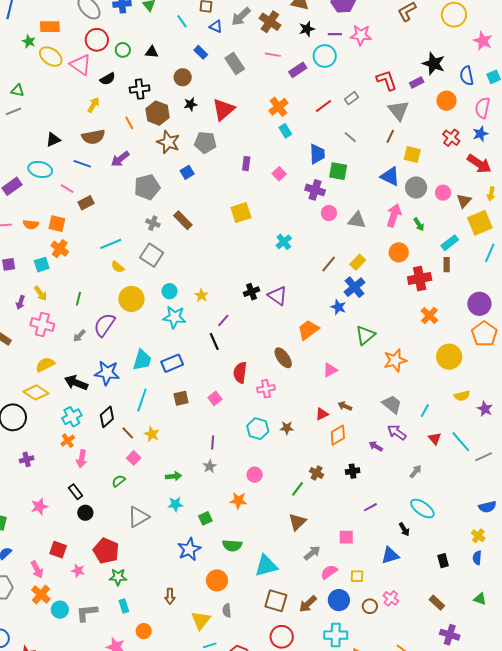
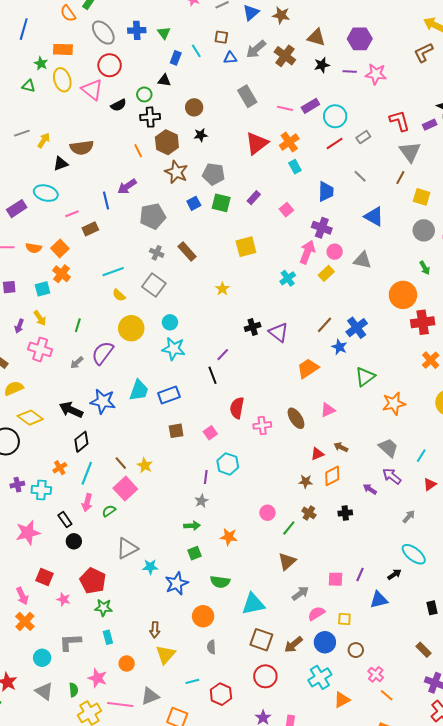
blue triangle: (216, 26) -> (230, 58), turned -32
green circle: (123, 50) -> (144, 94), moved
blue rectangle: (201, 52) -> (176, 58), moved, turned 64
pink line: (273, 55) -> (285, 108), moved
cyan circle: (325, 56) -> (335, 116), moved
yellow ellipse: (51, 57) -> (62, 80), turned 35
green triangle: (18, 90) -> (29, 86), moved
yellow arrow: (93, 105) -> (44, 140), moved
red triangle: (223, 109) -> (257, 143), moved
brown semicircle: (93, 137) -> (82, 148), moved
blue line: (82, 164) -> (106, 200), moved, turned 54
purple rectangle: (246, 164) -> (254, 198), turned 32
green square: (338, 171) -> (221, 203), moved
blue triangle: (390, 176) -> (374, 216), moved
pink line: (67, 189) -> (72, 214), turned -56
pink arrow: (394, 215) -> (307, 252), moved
orange square: (57, 224) -> (60, 248), turned 30
orange circle: (399, 252) -> (403, 295), size x1.4
yellow rectangle: (358, 262) -> (326, 273), moved
brown line: (329, 264) -> (324, 325), moved
yellow star: (201, 295) -> (222, 289), moved
brown ellipse: (283, 358) -> (296, 418), moved
yellow semicircle: (45, 365) -> (14, 388), moved
cyan line: (142, 400) -> (87, 473), moved
cyan cross: (72, 417) -> (41, 490), moved, turned 30
black diamond: (107, 417) -> (81, 442), moved
brown star: (287, 428) -> (306, 481), moved
cyan hexagon: (258, 429) -> (228, 464), moved
red triangle: (435, 439) -> (430, 484), turned 32
pink square: (134, 458) -> (125, 489), size x1.6
pink arrow: (82, 459) -> (87, 503), moved
pink circle: (255, 475) -> (267, 513), moved
green arrow: (174, 476) -> (192, 526), moved
cyan star: (175, 504) -> (150, 567), moved
pink star: (39, 507) -> (28, 533), size x1.4
purple line: (370, 507) -> (360, 574), moved, turned -40
black arrow: (404, 529) -> (394, 574), turned -96
pink cross: (391, 598) -> (376, 674), moved
cyan circle: (60, 610) -> (42, 658), moved
yellow triangle: (201, 620) -> (166, 655), moved
cyan cross: (336, 635) -> (320, 677), turned -35

